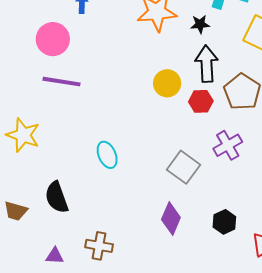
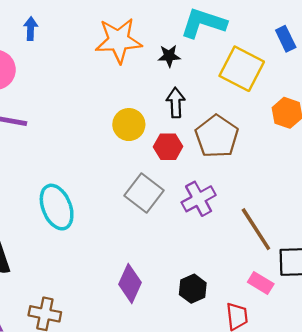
black arrow: (207, 64) -> (176, 103), size x0.7
cyan ellipse: (107, 155) -> (57, 207), size x1.4
gray square: (183, 167) -> (144, 193), moved

